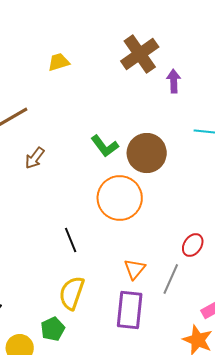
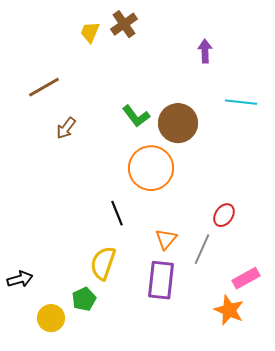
brown cross: (140, 54) -> (124, 24), moved, size x0.7
yellow trapezoid: (59, 62) -> (90, 32), turned -50
black line: (71, 240) -> (117, 213), moved

